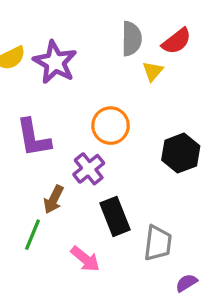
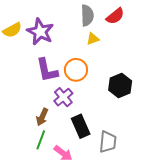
yellow triangle: (153, 71) -> (93, 39), moved, turned 32
purple L-shape: (33, 138) -> (47, 70), moved
green line: (33, 235) -> (41, 140), moved

